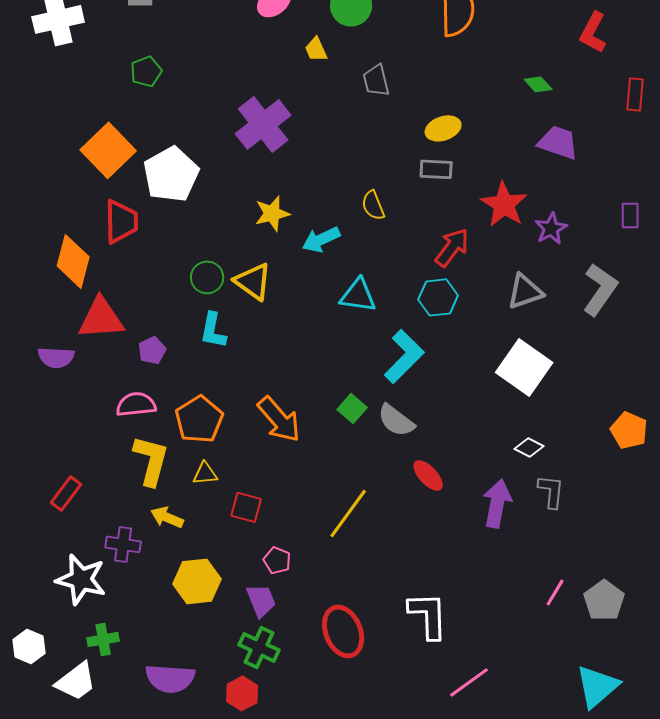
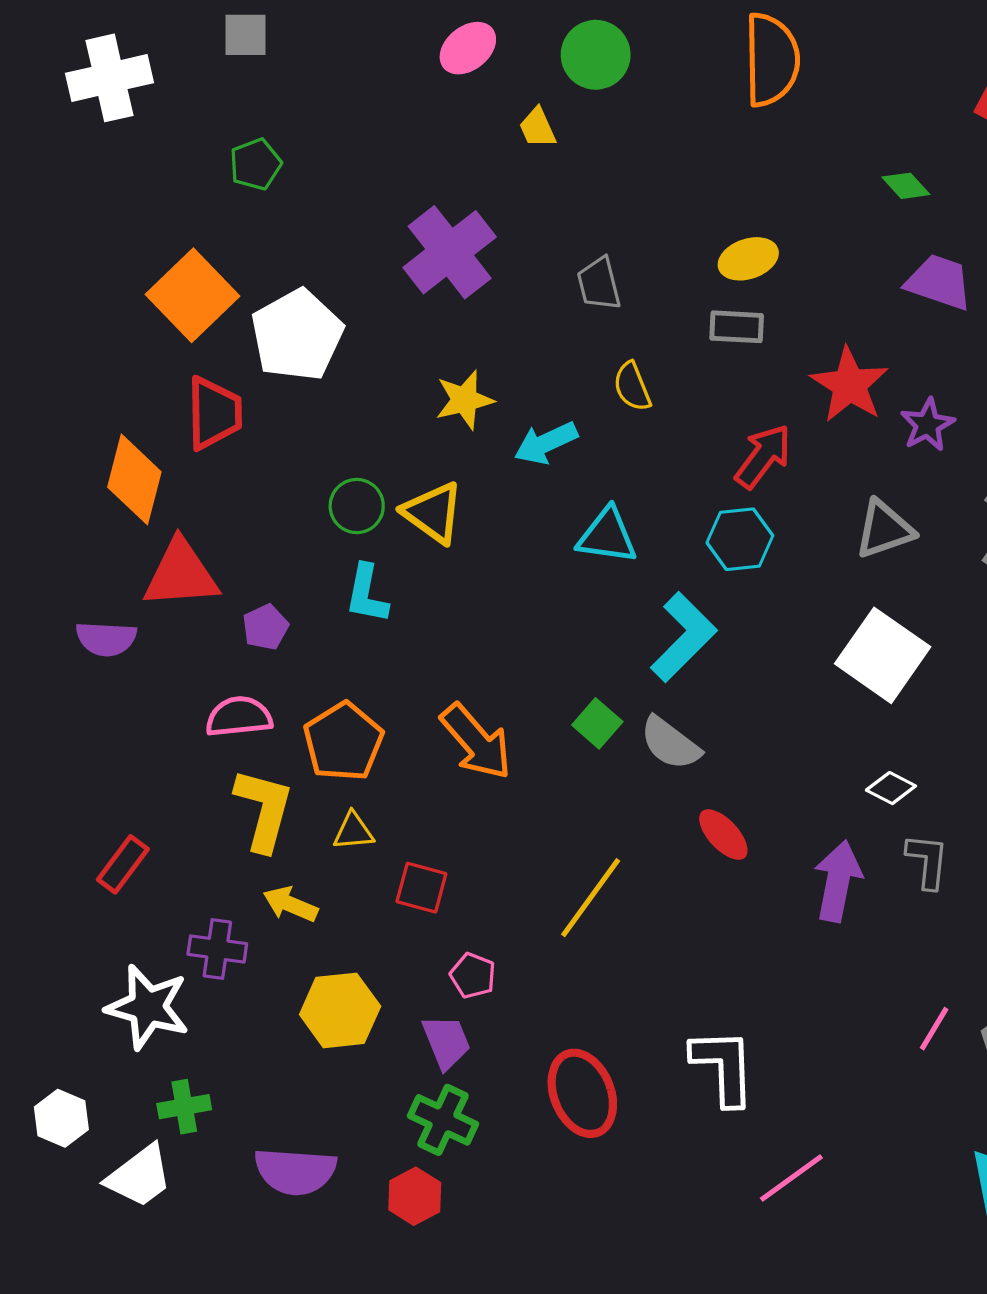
gray trapezoid: (376, 80) -> (599, 284), moved

